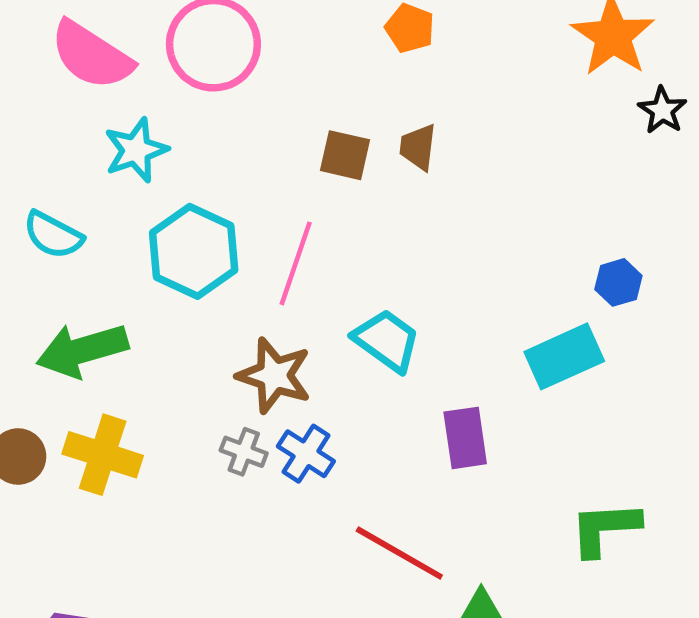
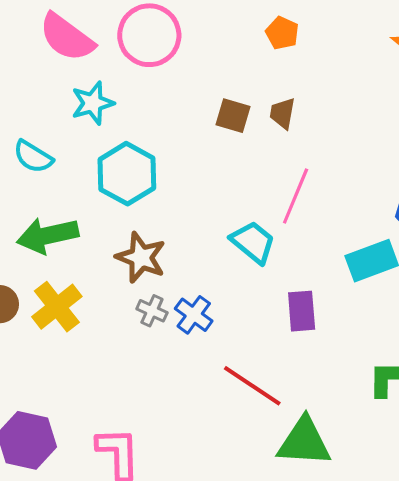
pink line: (296, 263) -> (296, 196), moved
brown star: (274, 376) -> (141, 257), moved
yellow cross: (103, 455) -> (57, 307), turned 30

